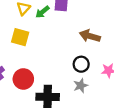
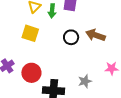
green arrow: (42, 12) -> (52, 11), turned -48
black circle: (81, 64) -> (71, 37), moved

